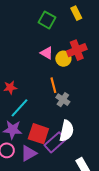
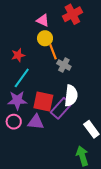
yellow circle: (63, 59) -> (45, 38), moved
red star: (10, 88) -> (18, 55), moved
purple triangle: (29, 153) -> (36, 122), turned 42

